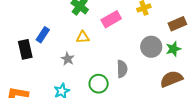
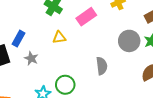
gray star: (68, 59) -> (31, 58), moved
green circle: (99, 84) -> (65, 85), moved

